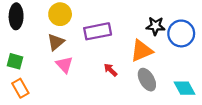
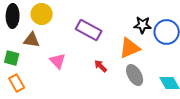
yellow circle: (60, 14) -> (42, 14), moved
purple rectangle: (98, 31) -> (89, 30), turned 40
brown triangle: (56, 42) -> (32, 40), moved, turned 48

